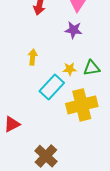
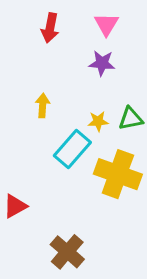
yellow cross: (82, 105) -> (118, 174), turned 36

